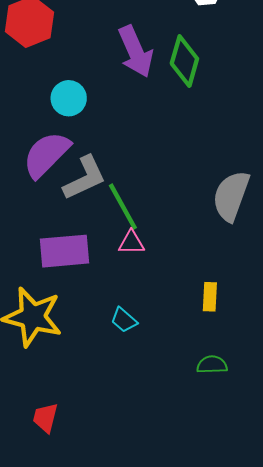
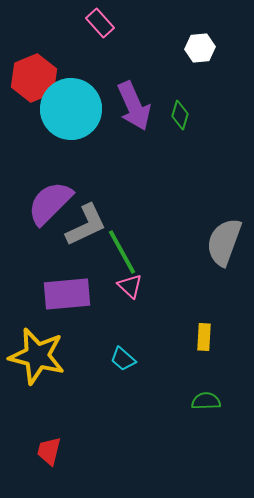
green diamond: (184, 61) -> (180, 115), size x0.6
cyan circle: (69, 98) -> (71, 109), moved, size x1.8
pink triangle: (131, 243) -> (130, 286), turned 44

